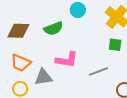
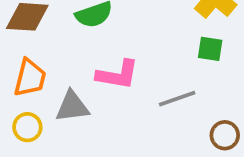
orange trapezoid: (21, 63) -> (30, 78), turned -100

